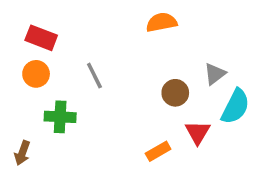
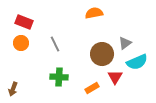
brown circle: (175, 93) -> (102, 54), size x1.5
cyan semicircle: (235, 107) -> (137, 62), turned 40
green cross: (60, 117) -> (59, 77), moved

